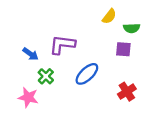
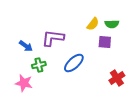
yellow semicircle: (109, 16) -> (93, 24), moved
green cross: (46, 76) -> (39, 65), turned 32
red cross: (127, 92) -> (117, 78), moved

